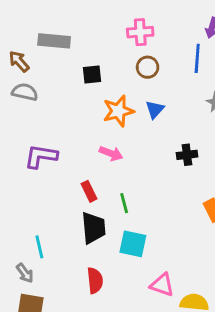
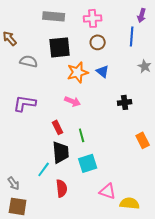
gray rectangle: (54, 41) -> (54, 16), moved
black square: (92, 74) -> (60, 47), size x1.6
gray semicircle: (25, 92) -> (29, 61), moved
blue triangle: (155, 110) -> (103, 71), turned -32
cyan square: (133, 244) -> (88, 163), turned -30
cyan line: (39, 247) -> (44, 169), moved, turned 49

